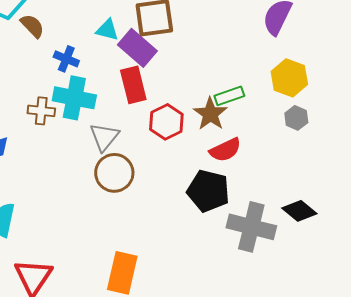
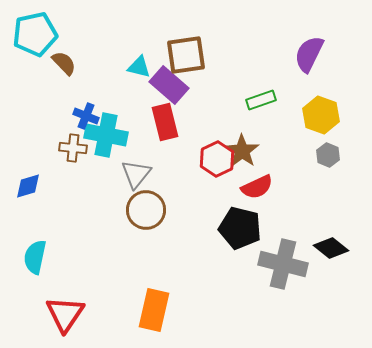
blue cross: (66, 59) -> (86, 116), moved
green rectangle: (229, 96) -> (261, 100), moved
red hexagon: (166, 122) -> (217, 159), moved

